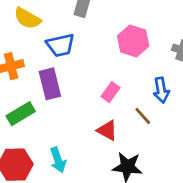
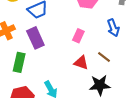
green rectangle: (21, 114) -> (19, 62), turned -36
brown line: (143, 116) -> (104, 57), moved

